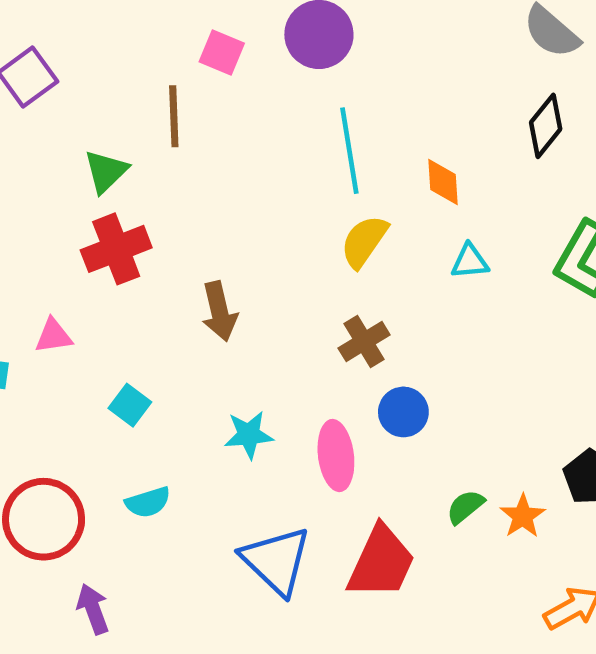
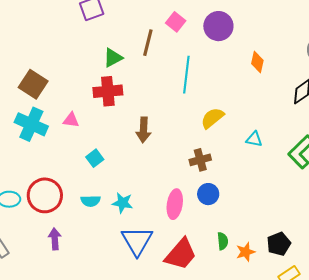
cyan line: (349, 151) -> (186, 75), moved
orange diamond: (443, 182) -> (257, 62), moved
cyan star: (249, 435) -> (123, 203), moved
green semicircle: (465, 507) -> (223, 241), turned 108

